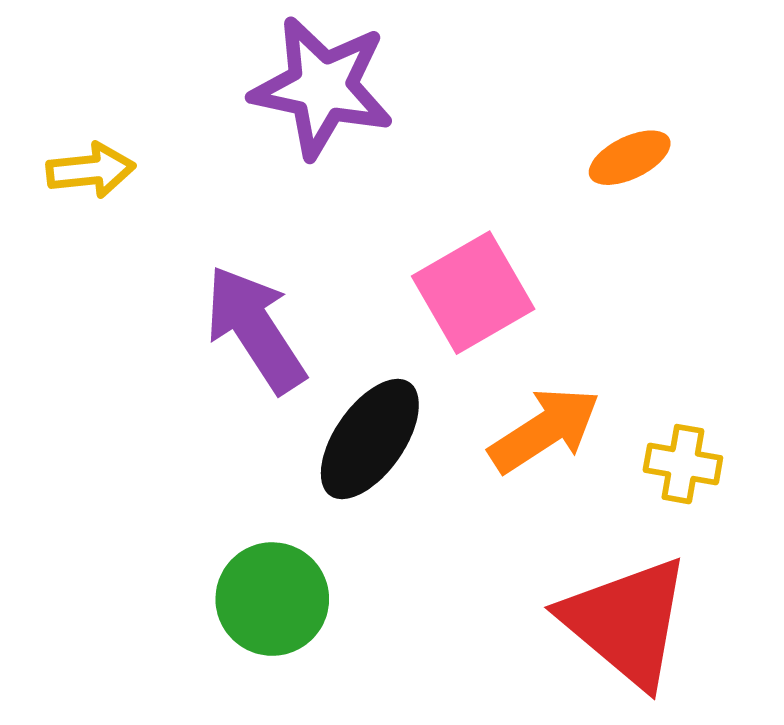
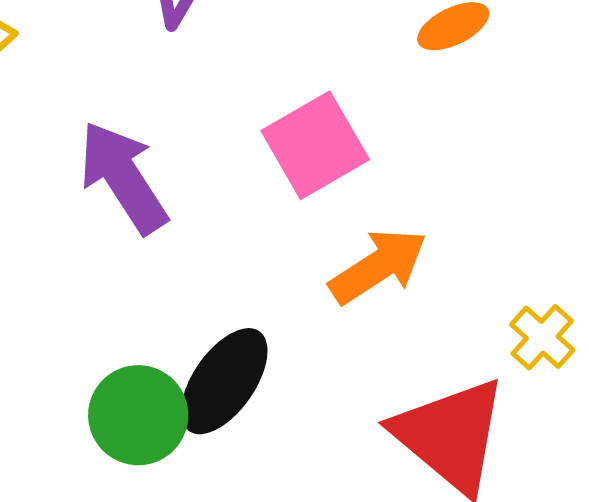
black ellipse: (370, 439) -> (224, 381), moved
yellow cross: (683, 464) -> (542, 337), moved, turned 32

